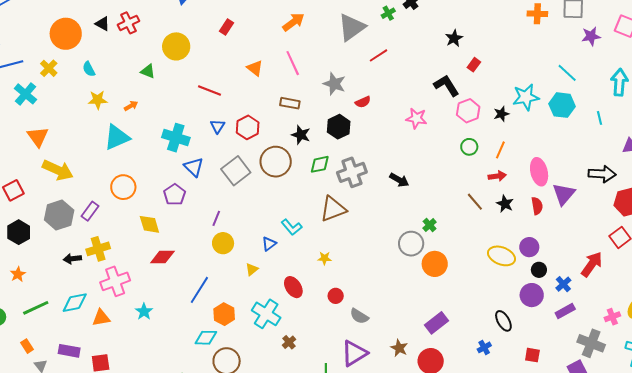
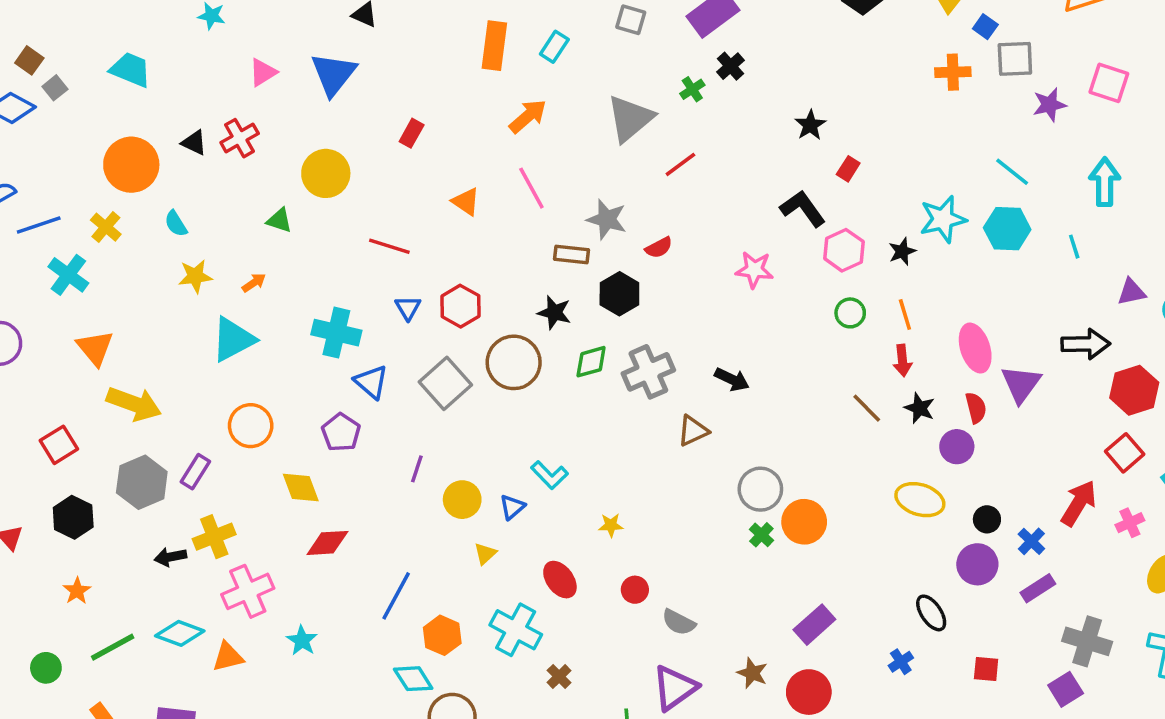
brown rectangle: (290, 103) -> (572, 255), moved
orange line: (500, 150) -> (905, 315), turned -36
red arrow: (497, 176) -> (902, 361), turned 96
brown triangle: (333, 209) -> (693, 431), moved, size x0.7
green cross: (430, 225) -> (761, 535), moved
yellow circle: (223, 243) -> (462, 500), moved
purple circle: (529, 247) -> (957, 447), moved
cyan diamond: (75, 303) -> (180, 633), turned 36
pink cross: (612, 317) -> (1130, 523), moved
cyan diamond: (206, 338) -> (413, 679), turned 60

